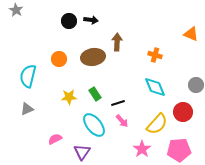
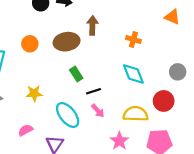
green rectangle: (95, 94) -> (76, 74), moved
yellow star: (69, 97) -> (34, 93), moved
yellow semicircle: (157, 124) -> (136, 114), turned -130

